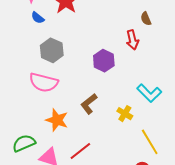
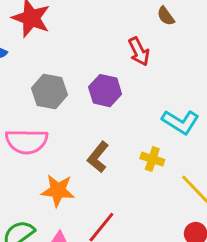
brown semicircle: (146, 19) -> (166, 16), moved
gray hexagon: (52, 50) -> (49, 92), moved

